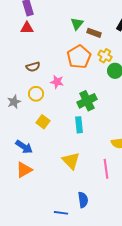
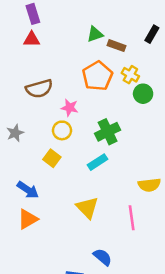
green triangle: (77, 24) -> (95, 34), turned 32
brown semicircle: (33, 67) -> (39, 89), size x1.5
yellow circle: (36, 94) -> (62, 130), moved
cyan rectangle: (79, 125) -> (97, 162), turned 63
blue semicircle: (83, 200) -> (103, 257), turned -42

